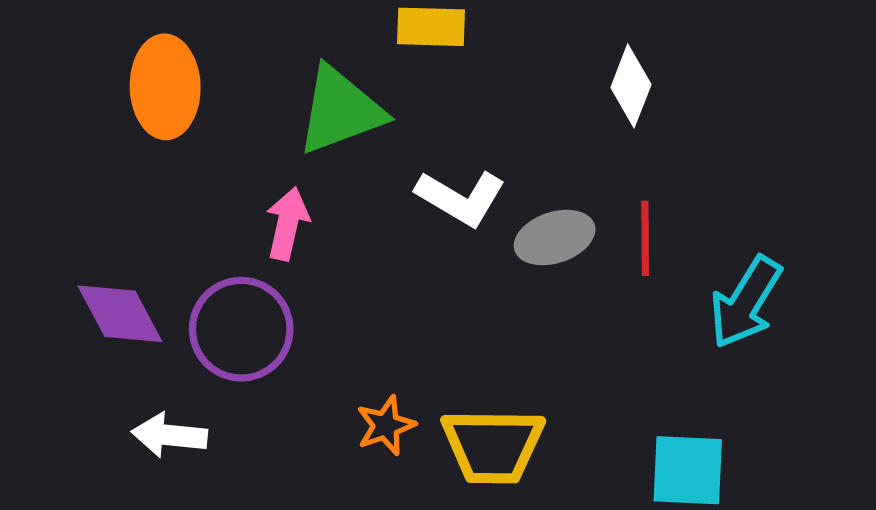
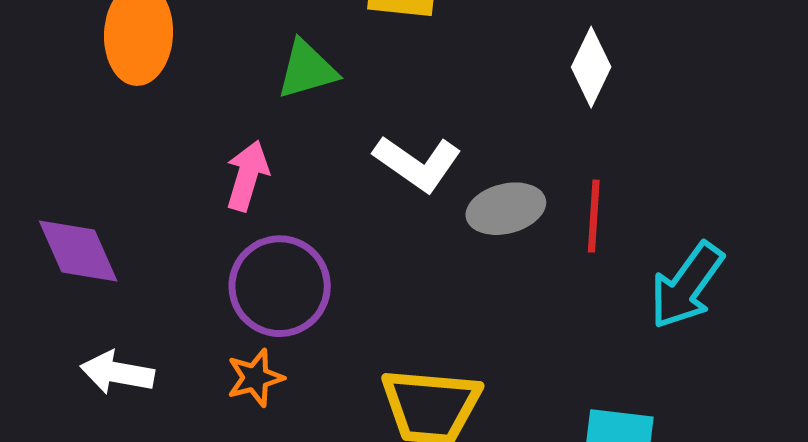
green triangle: (340, 110) -> (307, 70), size x0.7
purple circle: (241, 329) -> (280, 286), moved
orange star: (386, 425) -> (255, 378), moved

